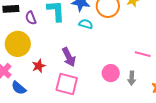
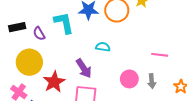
cyan semicircle: (86, 24) -> (103, 47), moved
red star: (39, 66) -> (54, 82), size x1.5

